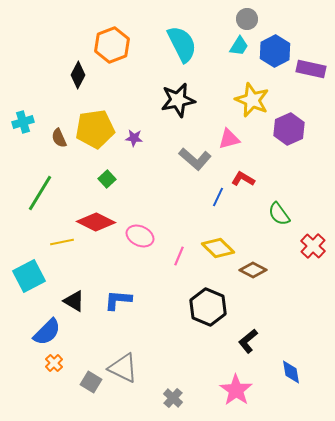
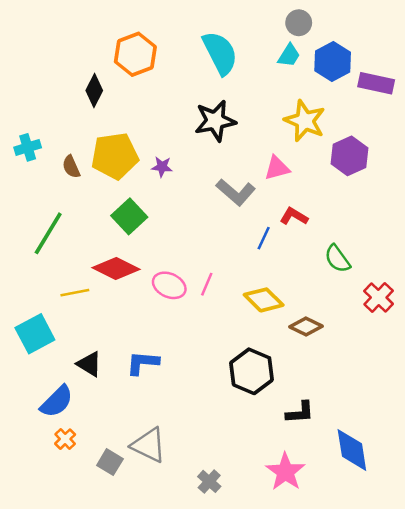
green square: (107, 179) -> (129, 216), size x1.6
pink line: (179, 256) -> (207, 284), moved
black L-shape: (248, 341) -> (300, 412), turned -145
blue diamond: (291, 372) -> (352, 450), size x1.5

